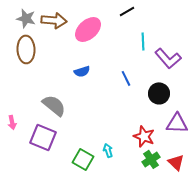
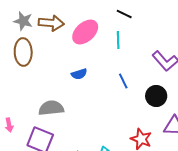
black line: (127, 11) -> (124, 14), turned 56
cyan line: (143, 41) -> (118, 40), moved
gray semicircle: (54, 105) -> (51, 108), turned -45

